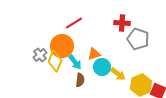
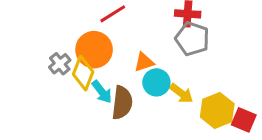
gray pentagon: (138, 39) -> (192, 39), moved
cyan arrow: (75, 62) -> (102, 92), moved
brown semicircle: (80, 80) -> (122, 103), size x1.5

